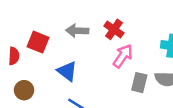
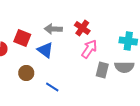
blue triangle: (67, 71) -> (45, 50), moved
brown circle: (24, 90) -> (26, 73), moved

